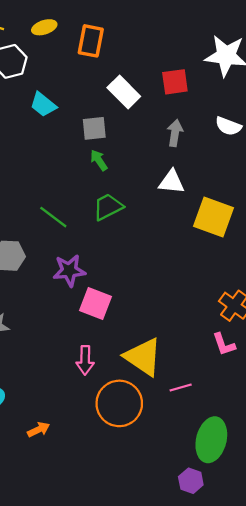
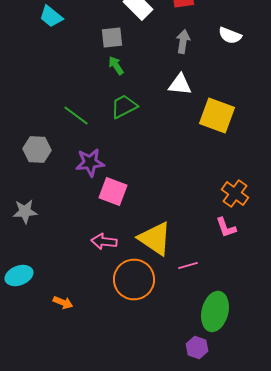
cyan trapezoid: (43, 105) -> (51, 16), moved
pink arrow: (85, 360) -> (104, 242), turned 95
orange arrow: (39, 430) -> (63, 302), turned 48

